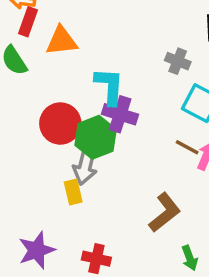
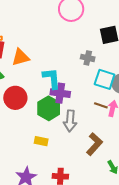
red circle: (60, 124) -> (15, 98), moved
gray arrow: (85, 166) -> (70, 121), moved
yellow rectangle: (73, 192) -> (41, 141), turned -56

